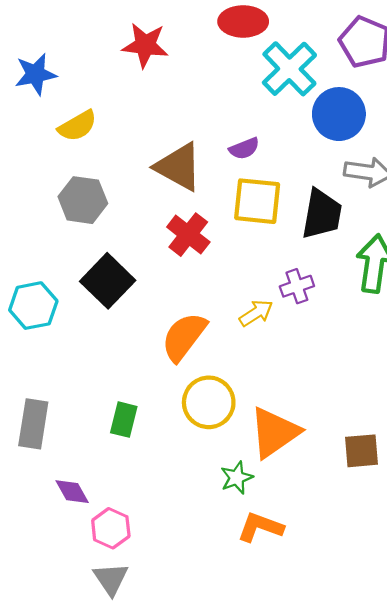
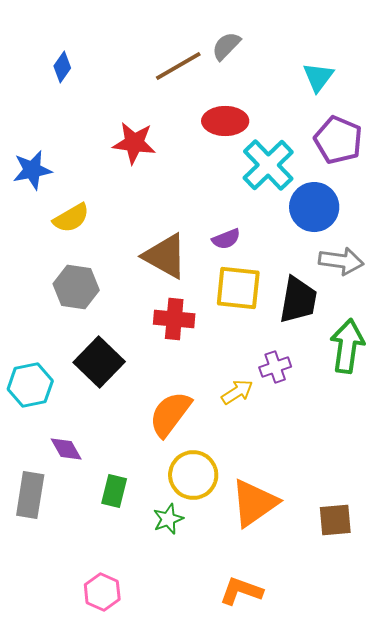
red cross: (188, 235) -> (174, 319), turned -33
green star: (237, 478) -> (168, 519), moved
purple diamond: (72, 492) -> (66, 449), moved

